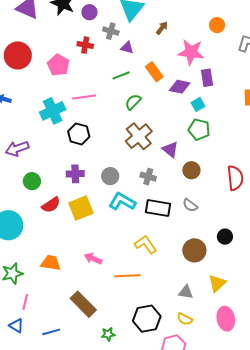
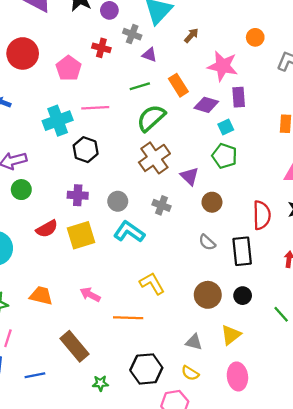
green semicircle: (133, 102) -> (151, 118), size x1.5
green circle: (32, 181) -> (21, 190), moved
black rectangle: (158, 208) -> (242, 251), moved, turned 70
black circle: (225, 237) -> (243, 296), moved

